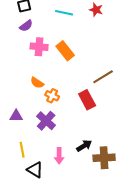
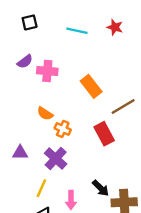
purple semicircle: (26, 26) -> (25, 62), moved
orange rectangle: (65, 51) -> (91, 86), moved
black arrow: (84, 146) -> (101, 188), turned 77
yellow line: (22, 150) -> (41, 188), moved, turned 35

